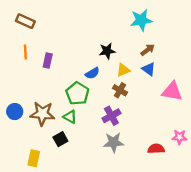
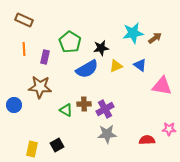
cyan star: (141, 20) -> (133, 33), moved
brown arrow: (148, 50) -> (155, 38), moved
blue semicircle: (92, 73) -> (87, 69), size x1.6
brown cross: (120, 90) -> (84, 104), moved, turned -32
green pentagon: (77, 93) -> (70, 42), moved
brown star: (42, 114) -> (40, 87), moved
black square: (60, 139) -> (57, 145), moved

